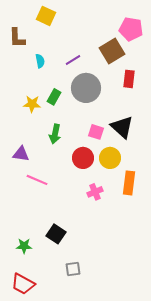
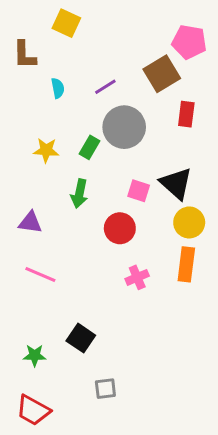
green rectangle: (54, 97) -> (89, 147), moved
yellow circle: (110, 158) -> (189, 222), moved
pink line: (37, 180) -> (40, 274), moved

